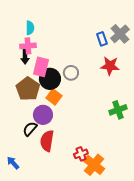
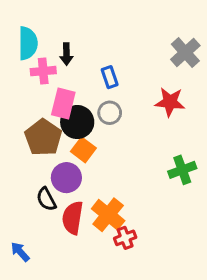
cyan semicircle: (30, 28) -> (28, 43), moved, size x1.5
blue rectangle: (102, 39) -> (110, 77), moved
black arrow: (25, 57) -> (66, 54), moved
black semicircle: (30, 129) -> (46, 199), turned -70
orange cross: (94, 165) -> (108, 215), moved

